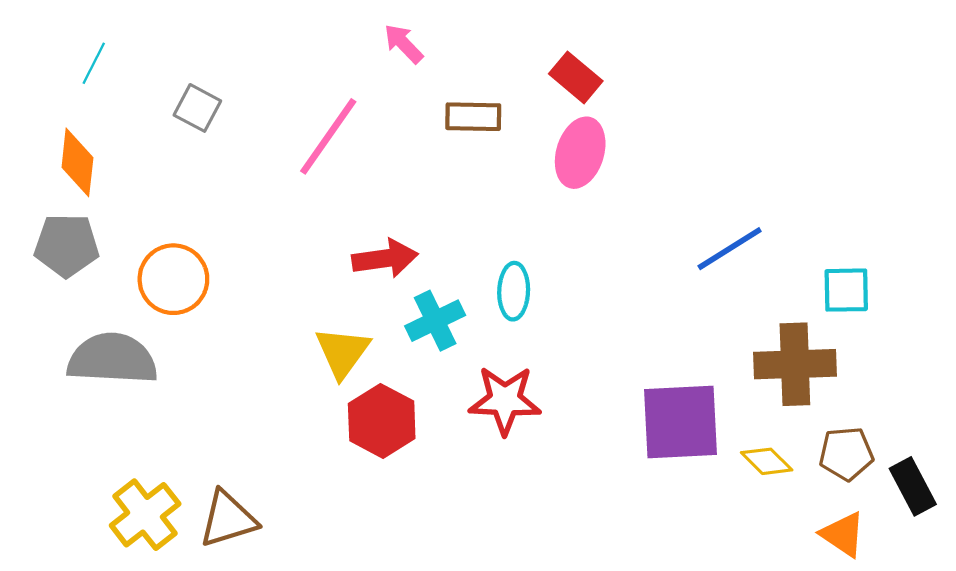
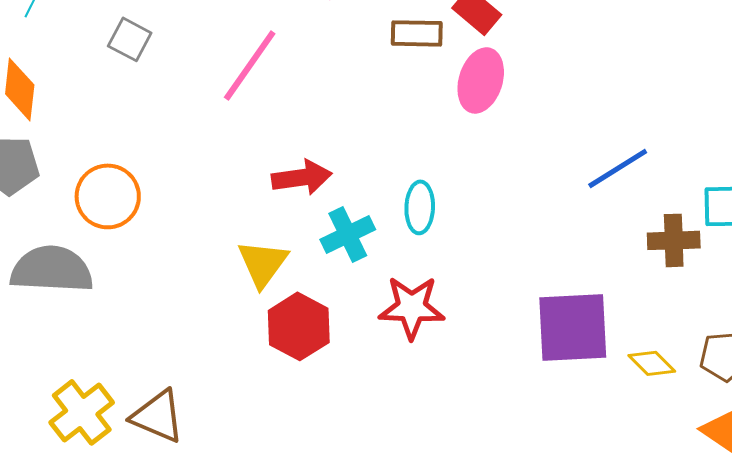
brown rectangle: (473, 117) -> (417, 33), moved
brown cross: (795, 364) -> (674, 240), moved, size x0.7
brown triangle: (228, 519) -> (158, 416), turned 40

